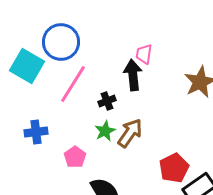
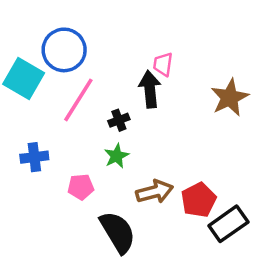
brown arrow: (130, 133) -> (155, 192), moved, turned 40
pink pentagon: (75, 157) -> (81, 187), turned 30

